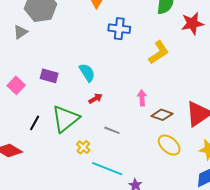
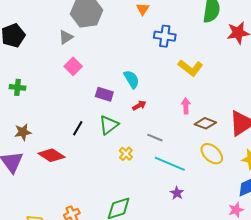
yellow L-shape: (159, 52) -> (190, 68), moved, turned 70
purple rectangle: (49, 76) -> (104, 94), moved
pink square: (16, 85) -> (73, 66), moved
green triangle: (65, 119) -> (109, 125), size x0.7
cyan line: (107, 169) -> (170, 164), moved

